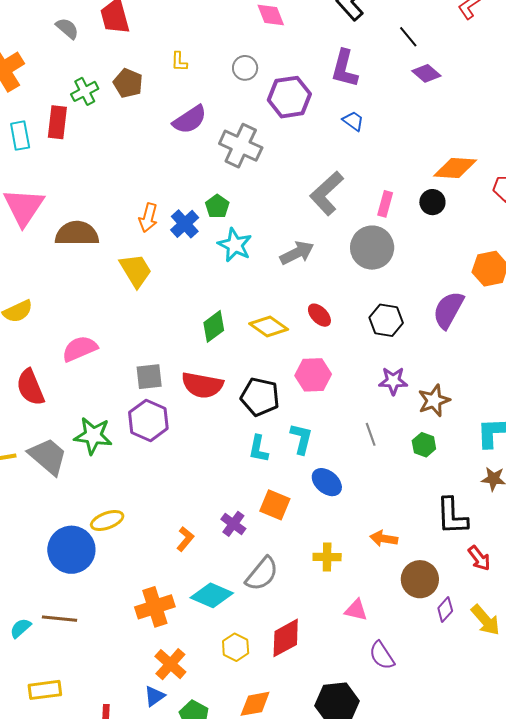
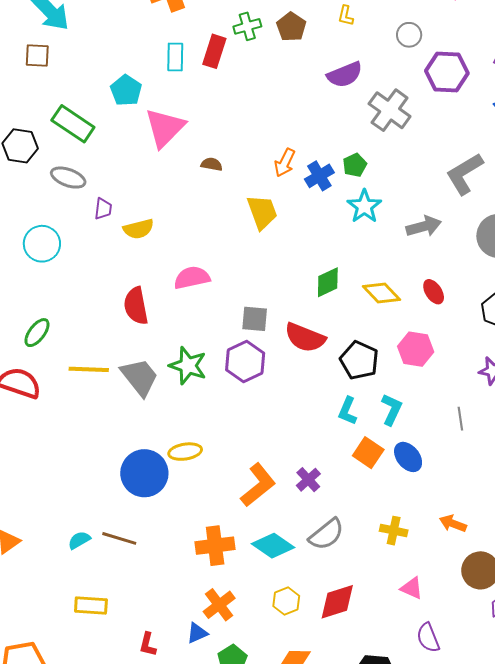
brown semicircle: (77, 234) -> (212, 164), size x0.5
orange square: (275, 505) -> (368, 453), moved
orange L-shape: (185, 539) -> (258, 485), size x1.8

